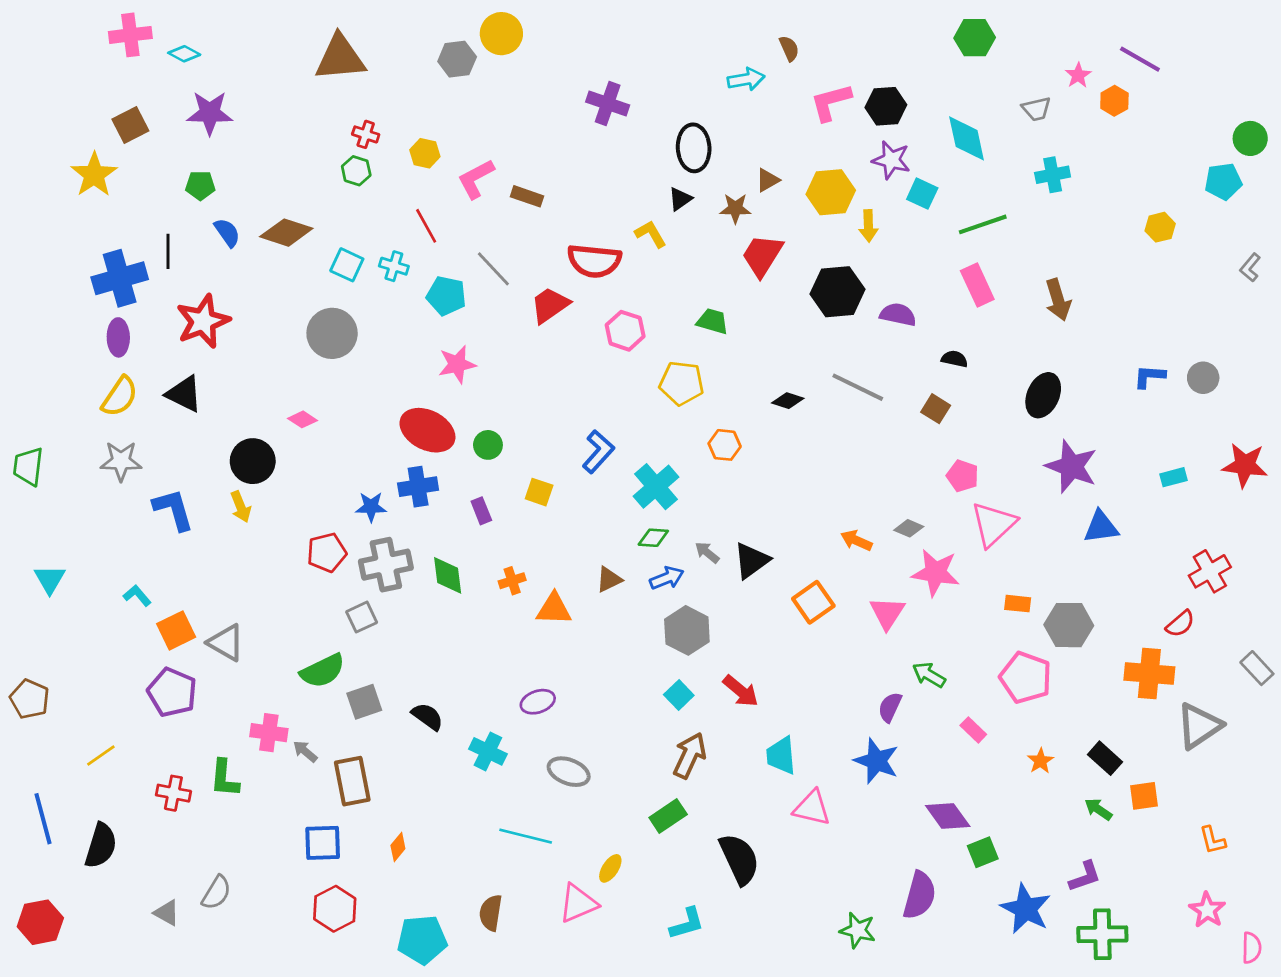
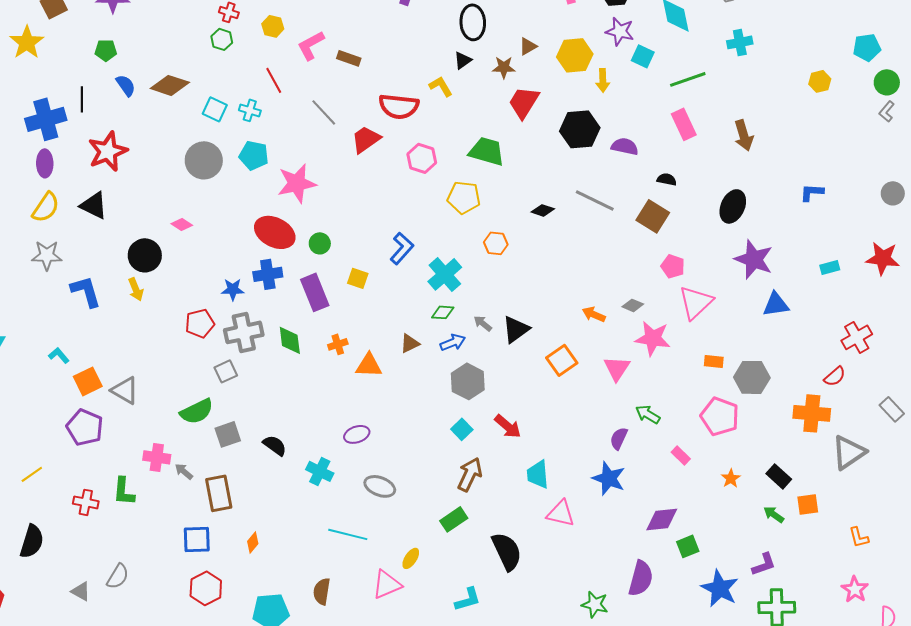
green circle: (1250, 138) -> (887, 82), moved
cyan pentagon: (446, 296) -> (254, 155), moved
green trapezoid: (712, 321) -> (487, 151), size x1.5
pink star: (457, 364) -> (297, 183), size x1.4
gray circle: (1203, 378) -> (893, 193), moved
brown square: (936, 409) -> (653, 216), size x1.5
purple rectangle: (481, 511) -> (315, 292), size x1.8
purple diamond: (948, 816) -> (662, 519), turned -60

